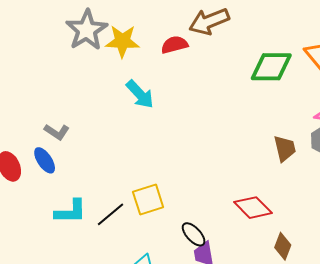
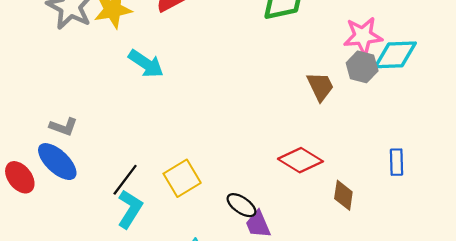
blue ellipse: (45, 160) -> (57, 162), size x1.4
cyan L-shape: (71, 212) -> (130, 209), moved, turned -44
black line: (111, 214) -> (125, 180), moved

